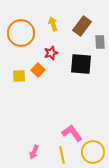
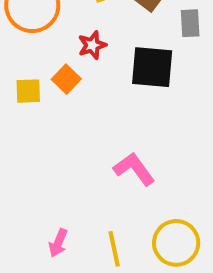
pink L-shape: (72, 133) -> (134, 169), moved

